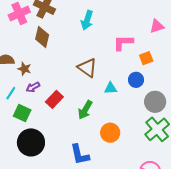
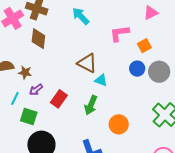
cyan arrow: (87, 20) -> (81, 16), turned 126
cyan triangle: (111, 88) -> (101, 80), moved, turned 32
gray circle: (155, 102) -> (159, 72), moved

